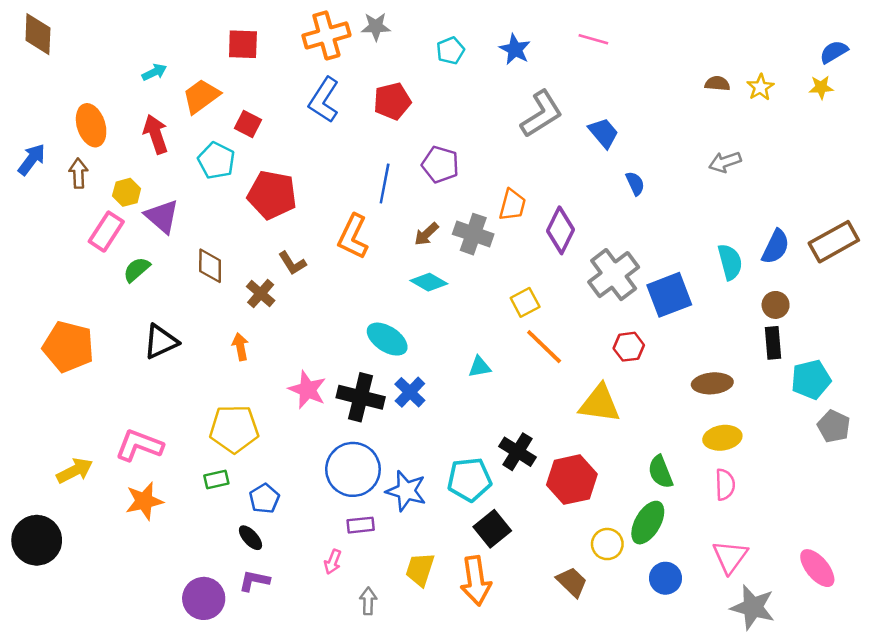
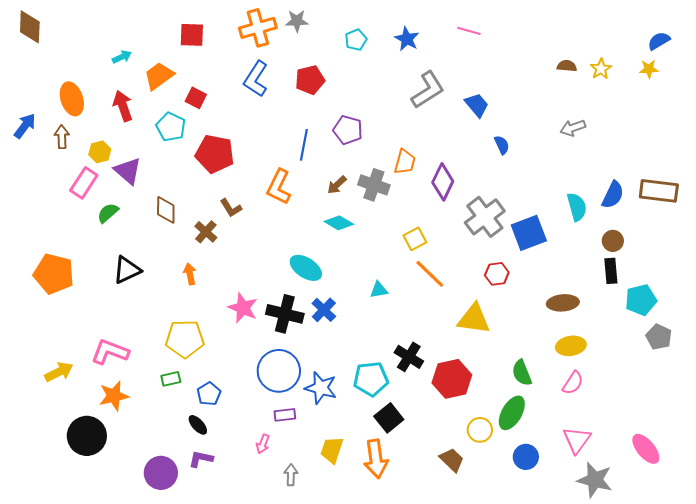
brown rectangle: (834, 242) -> (659, 191), turned 36
pink semicircle: (725, 485) -> (573, 383), turned 35
black circle: (37, 540) -> (87, 436), moved

